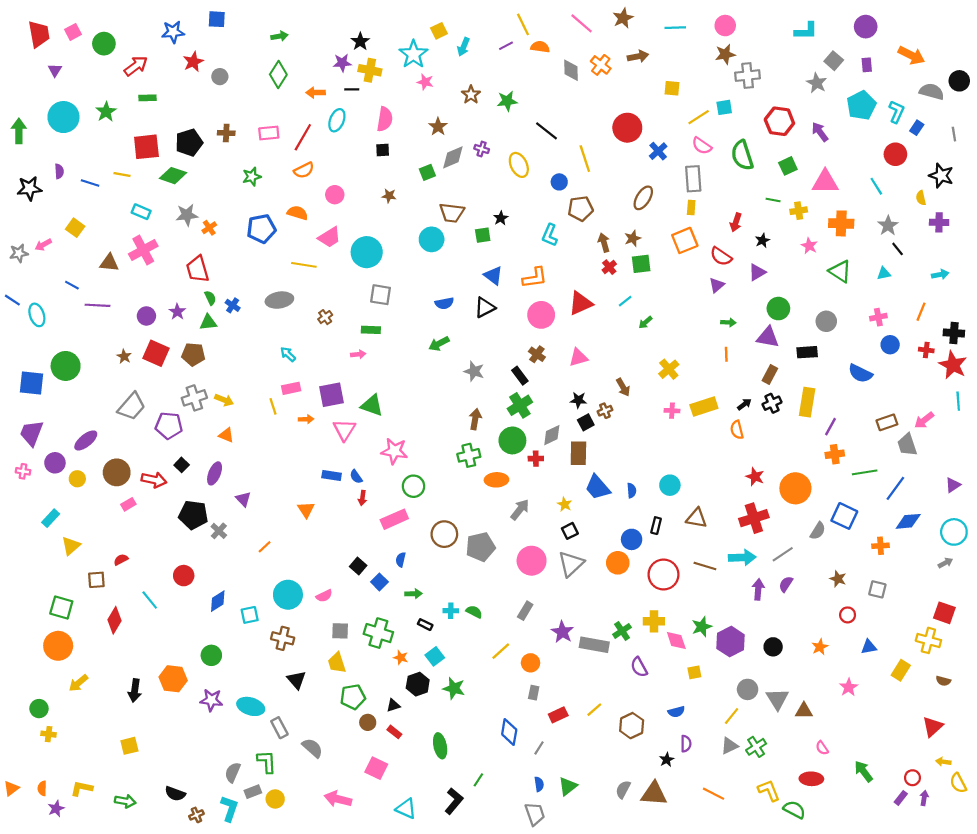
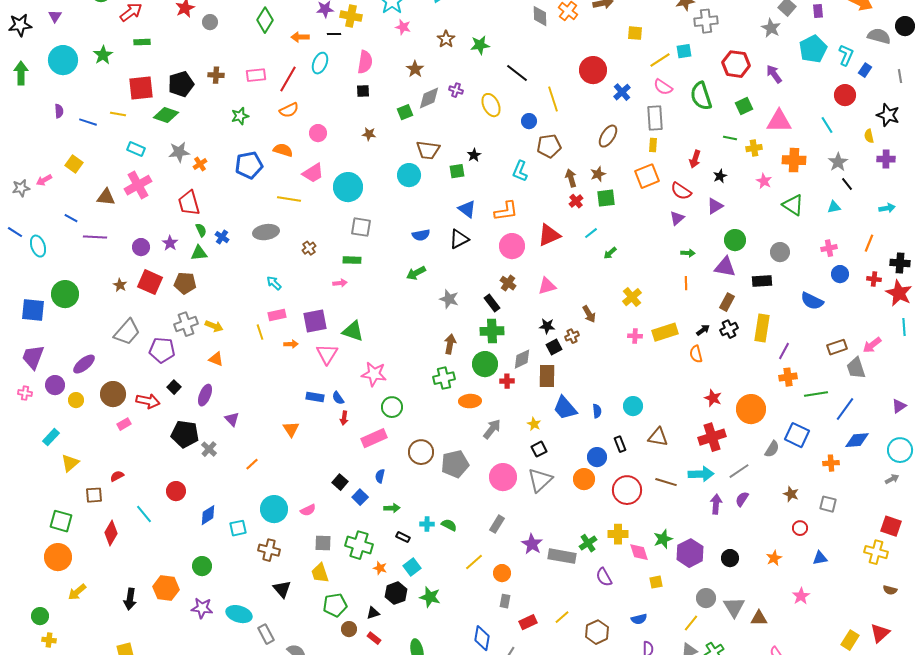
black star: (29, 188) -> (20, 25), moved
green cross: (520, 405) -> (492, 331), turned 30
black rectangle: (656, 526) -> (620, 444), turned -35
yellow rectangle: (901, 670) -> (850, 640), moved

